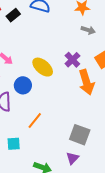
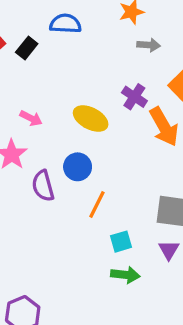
blue circle: (23, 85) -> (78, 167), moved
cyan square: (14, 144) -> (121, 242), moved

